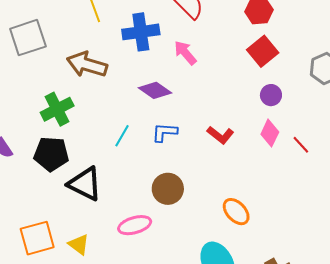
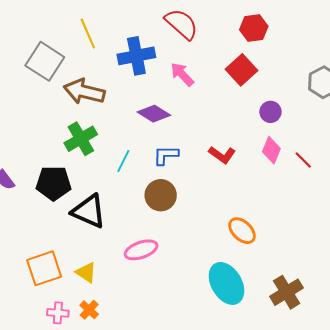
gray square: (28, 38) -> (45, 61), moved, turned -36
red square: (263, 51) -> (242, 70), moved
green cross: (57, 109) -> (81, 139), moved
brown circle: (168, 189) -> (161, 195), moved

